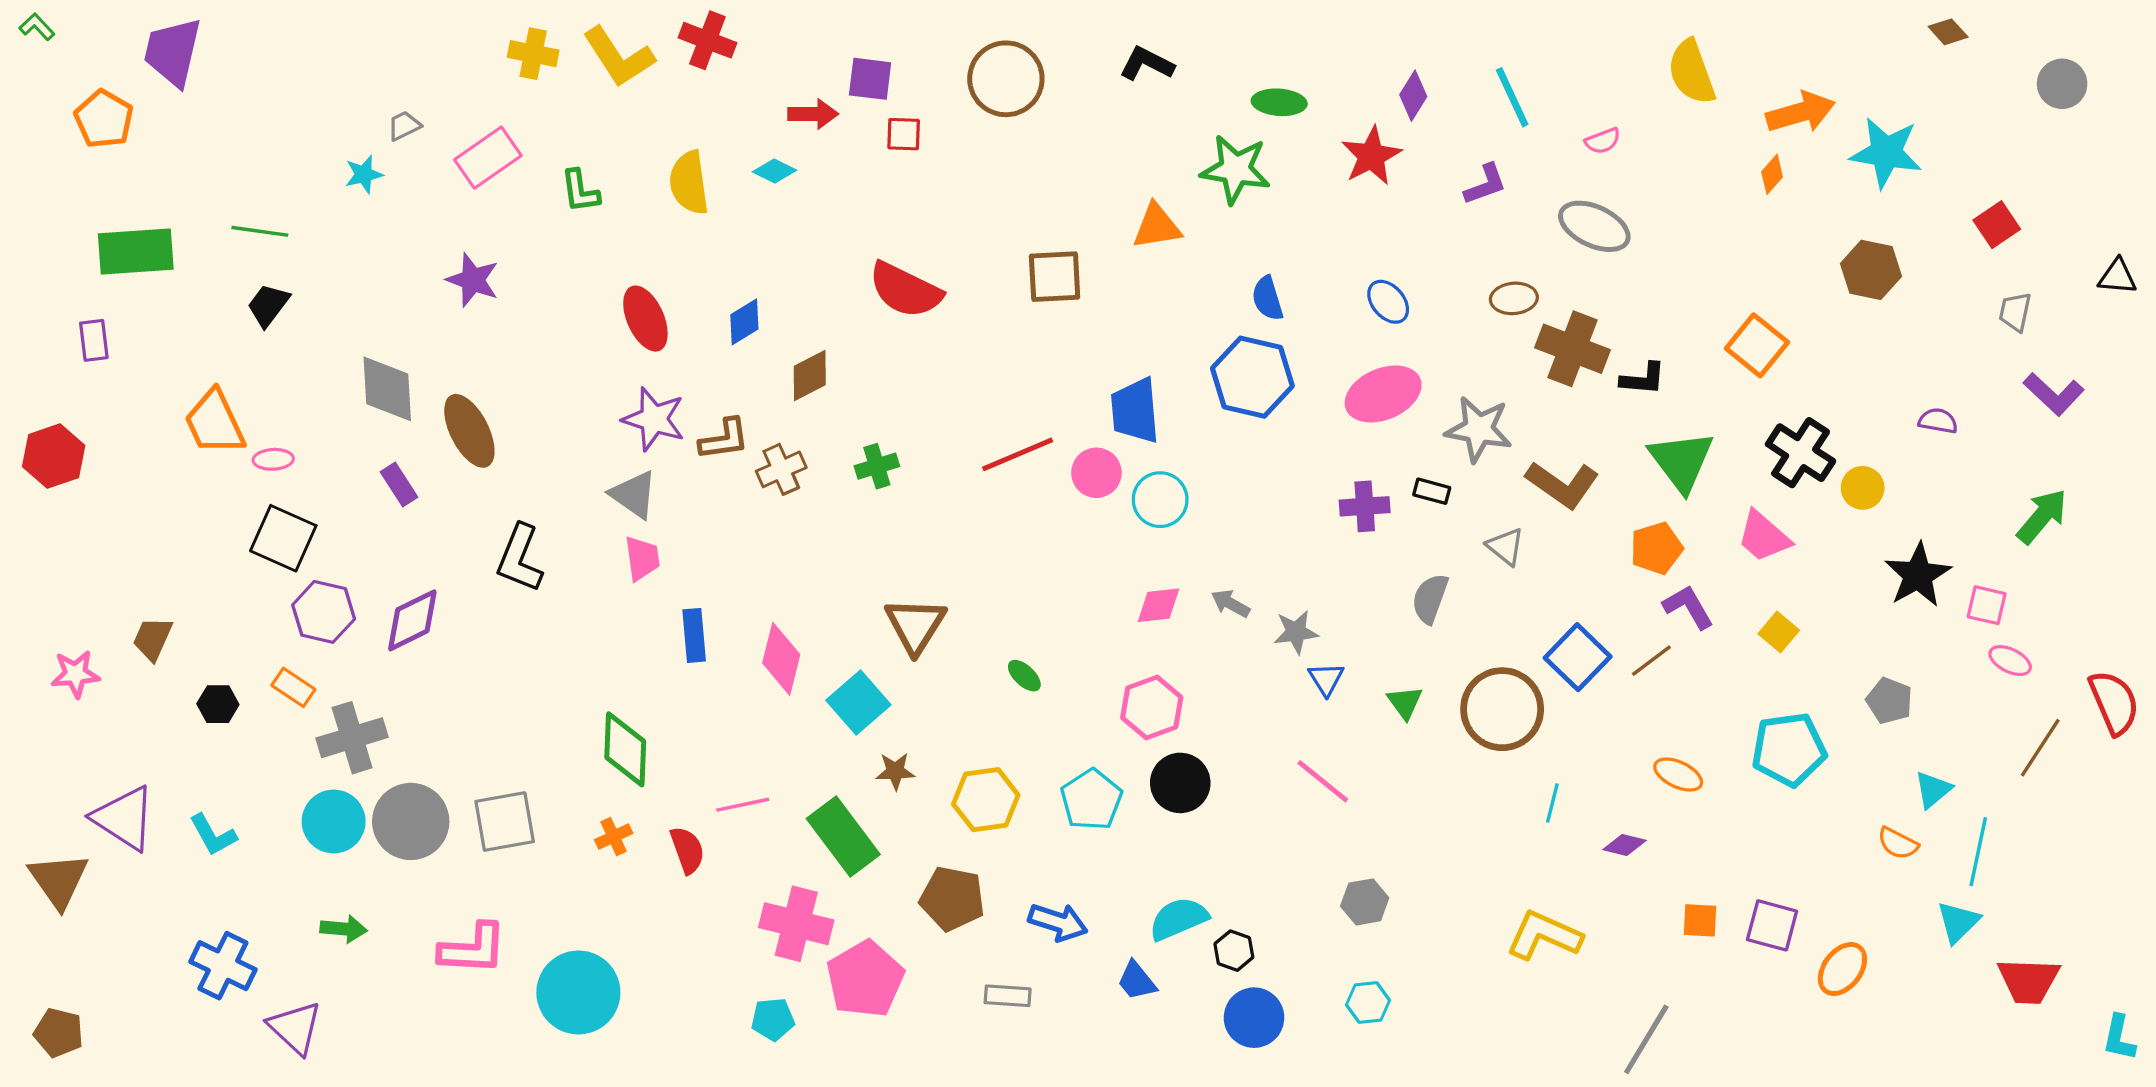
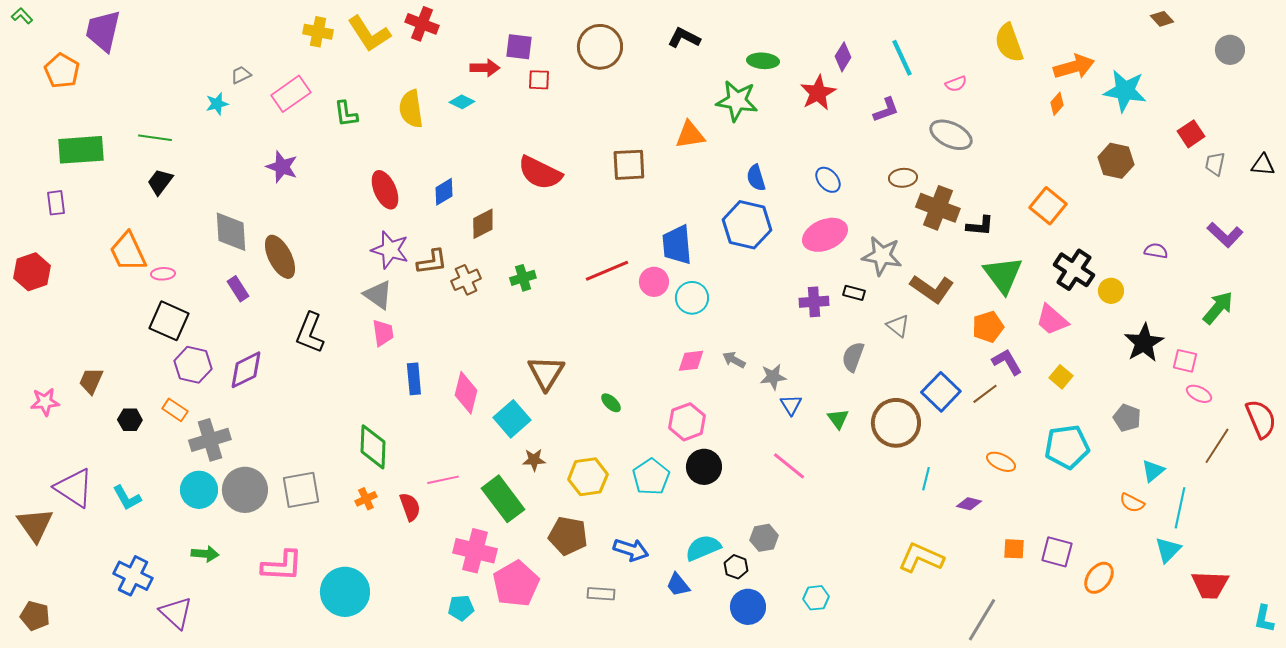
gray trapezoid: (2015, 312) -> (1215, 164), moved
gray hexagon: (1365, 902) -> (764, 538), moved

